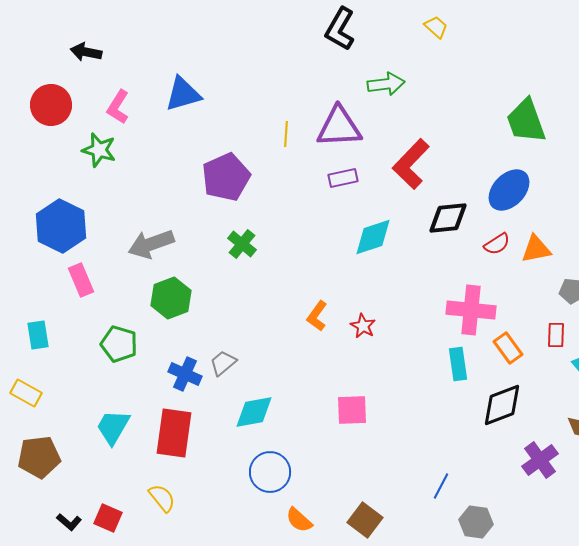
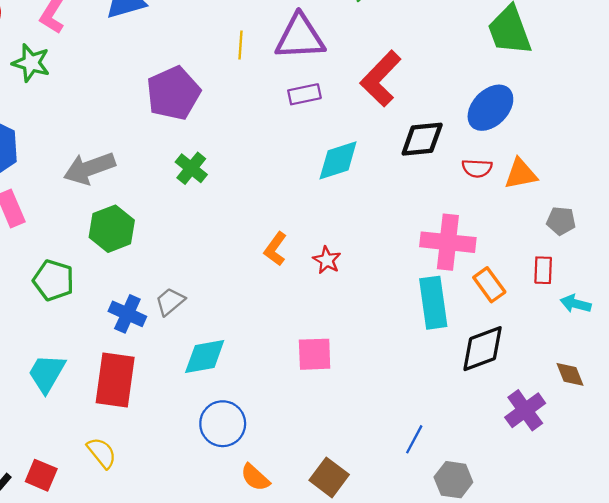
red semicircle: (497, 244) -> (477, 168), turned 36
cyan rectangle: (458, 364) -> (433, 303), size x1.4

